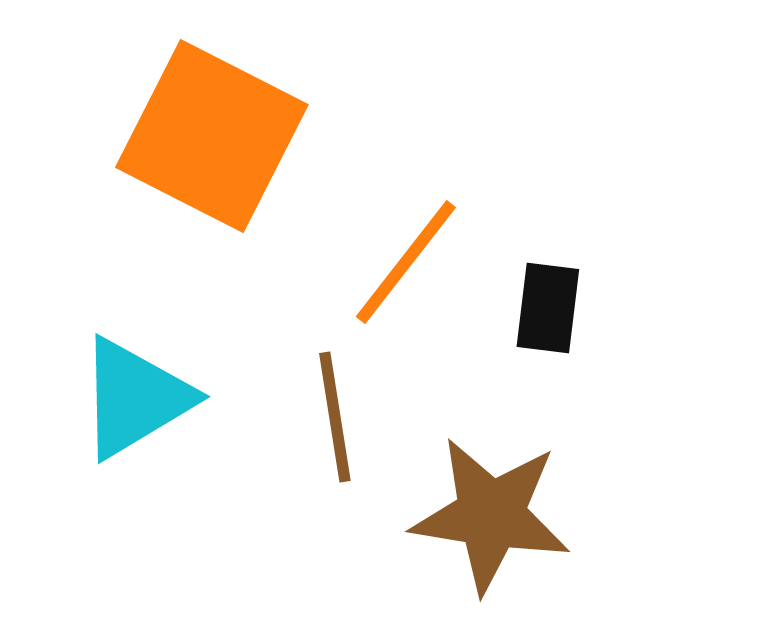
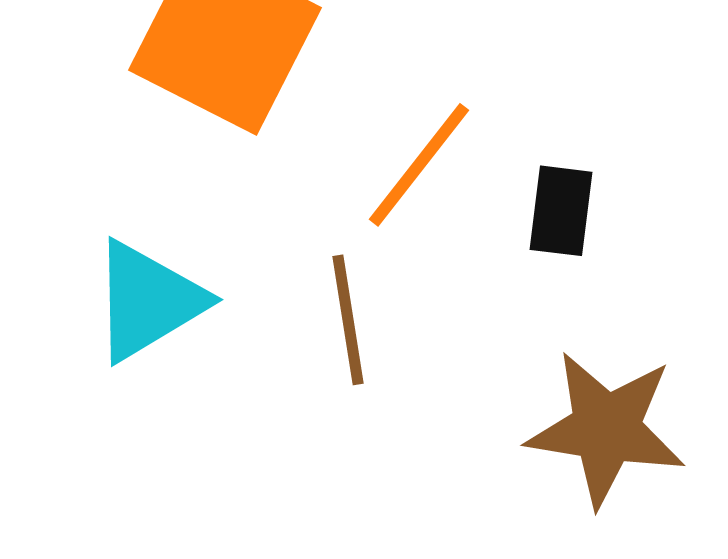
brown star: (491, 515) -> (606, 429), moved

